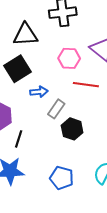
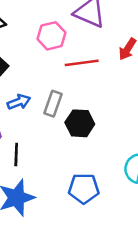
blue arrow: (39, 92) -> (19, 102), moved

